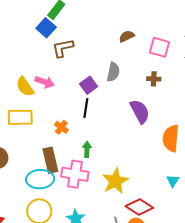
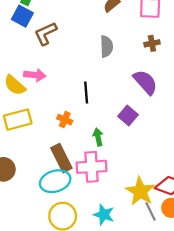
purple square: (89, 85) -> (128, 116), moved
yellow star: (115, 181) -> (140, 191), moved

